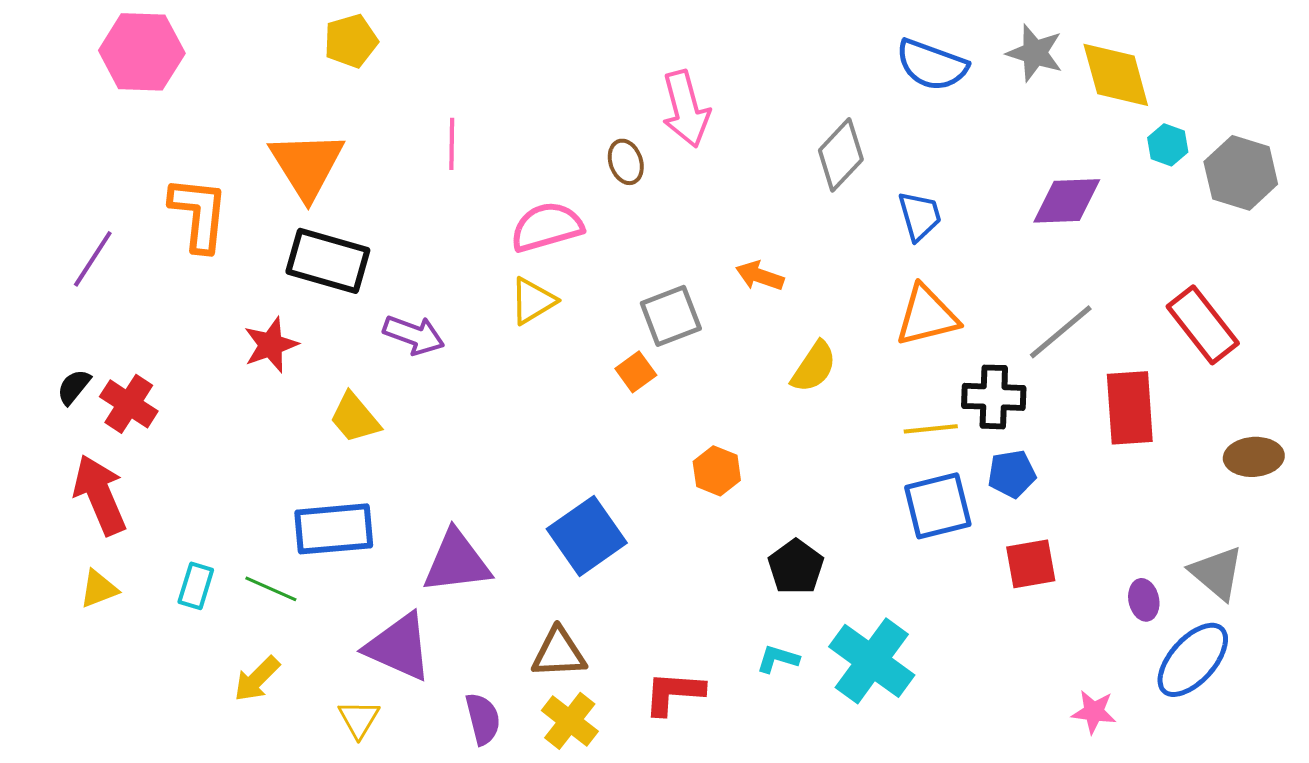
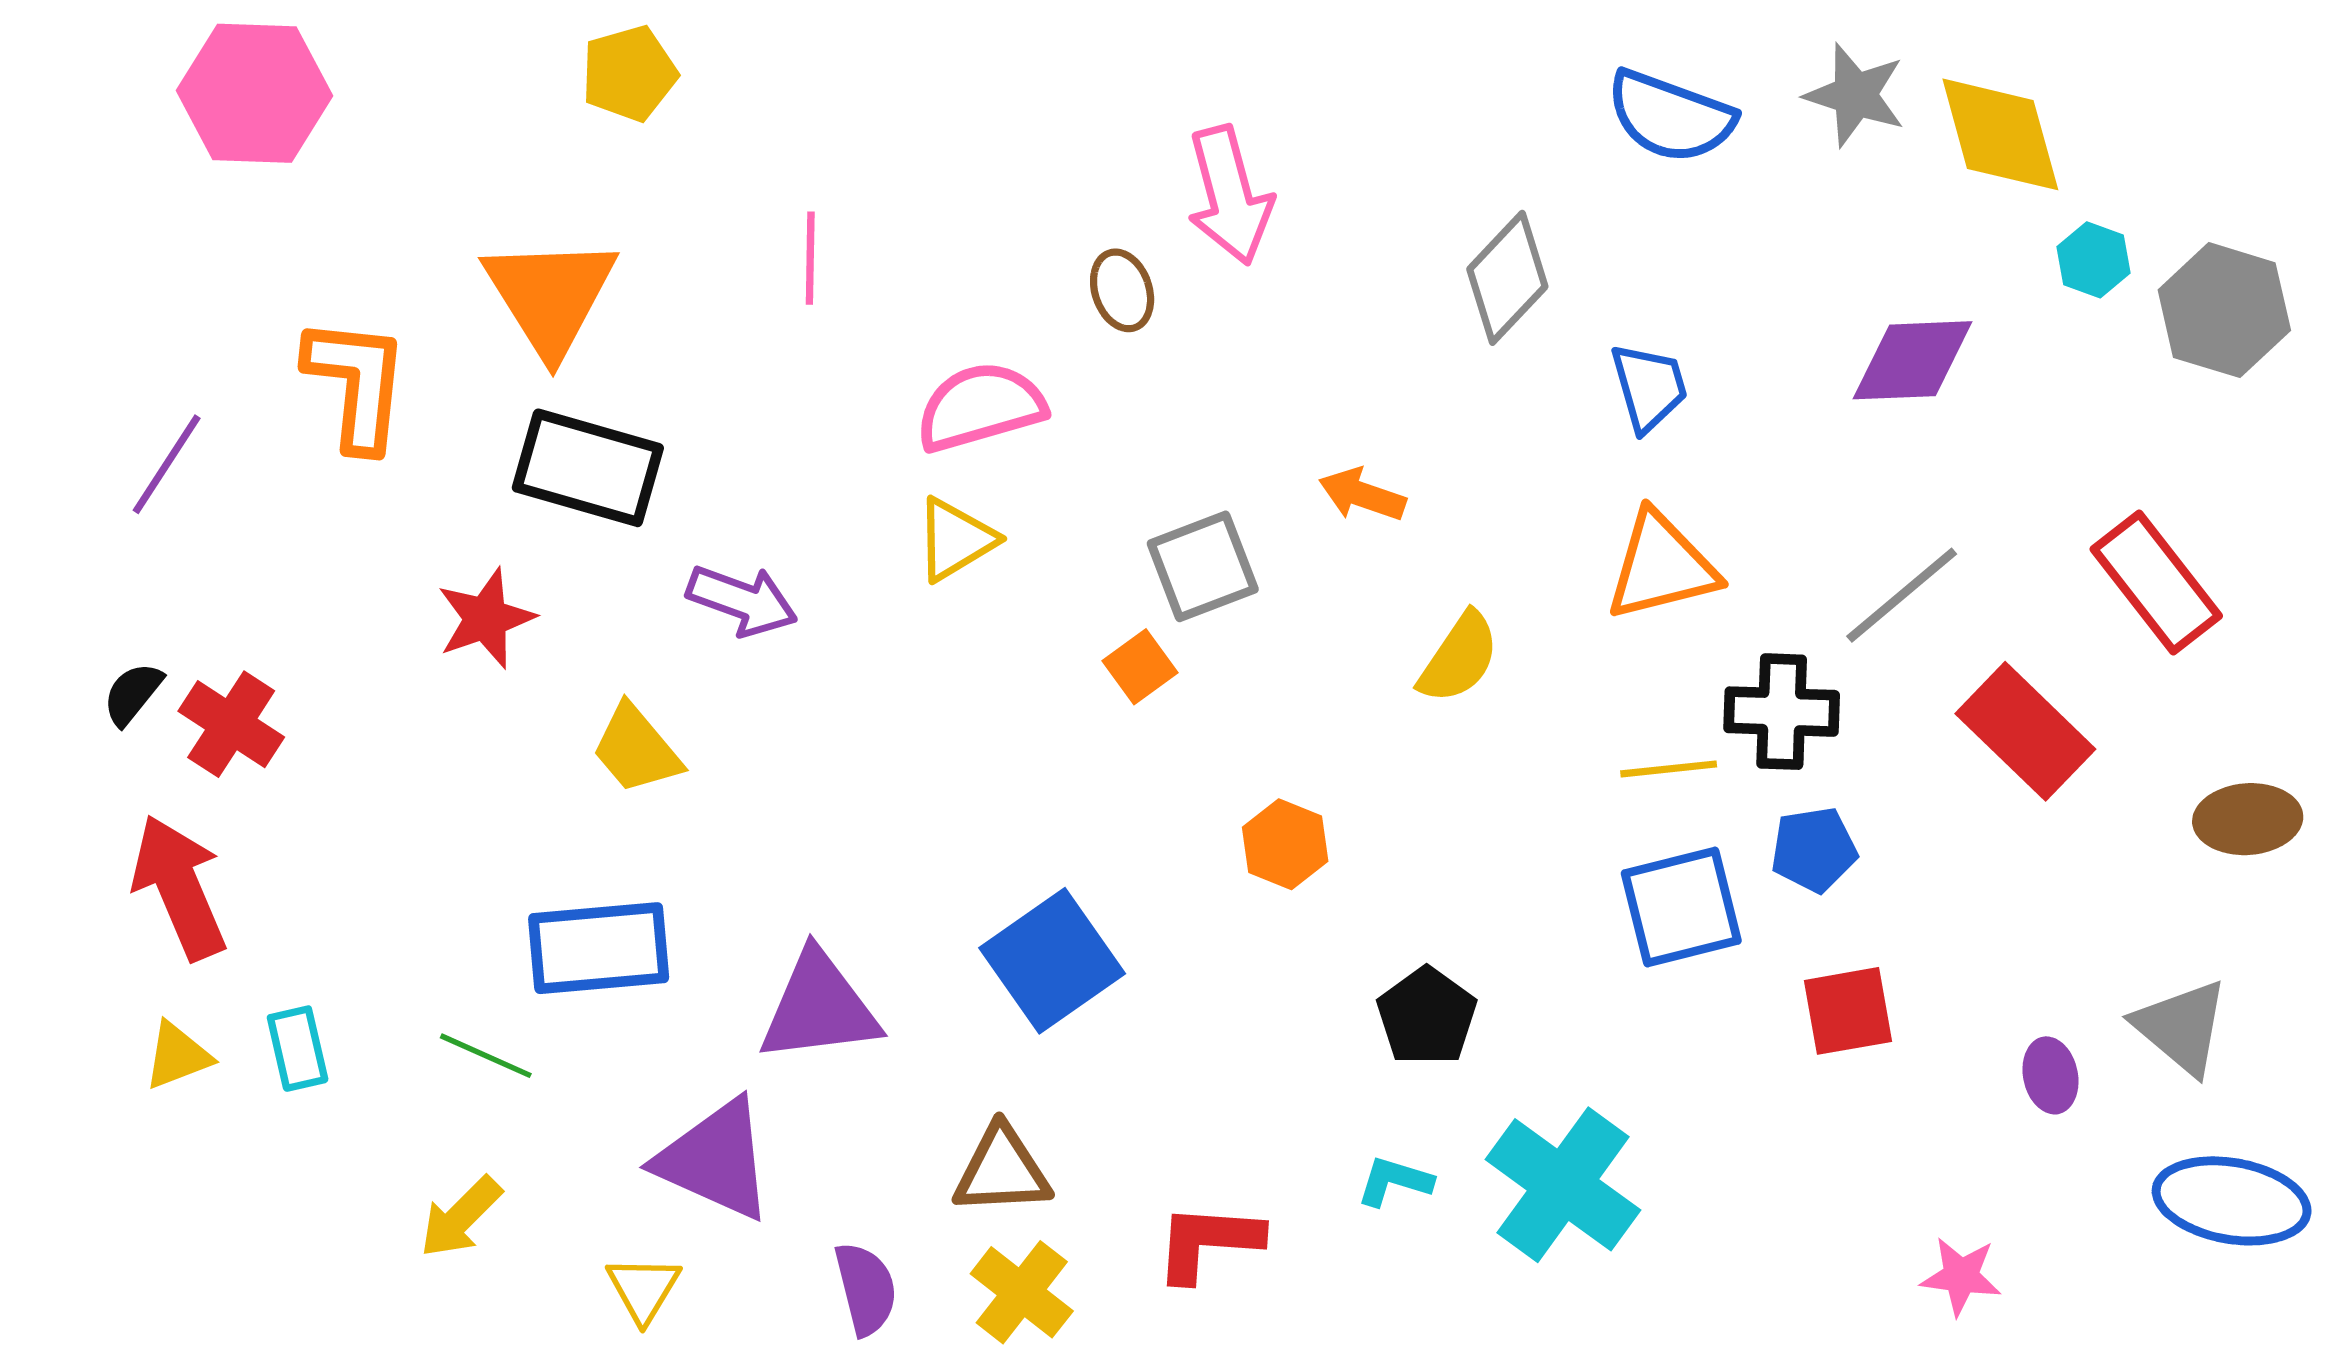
red rectangle: (1130, 408) -> (2025, 731), turned -42
cyan rectangle: (196, 586) -> (298, 1049), moved, turned -30
blue ellipse: (1193, 660) -> (2232, 1201), moved, turned 58

